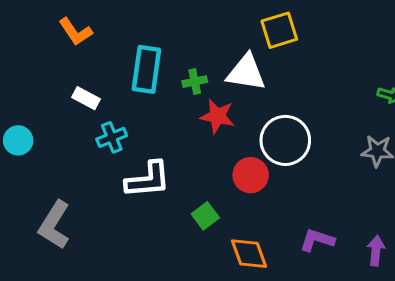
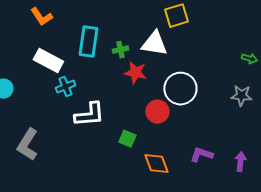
white rectangle: (86, 98) -> (48, 61), size x1.6
green square: (205, 216) -> (127, 139), turned -30

